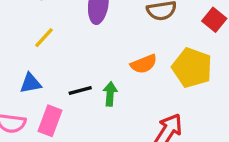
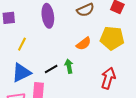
blue triangle: (31, 83) -> (21, 73), size x1.5

